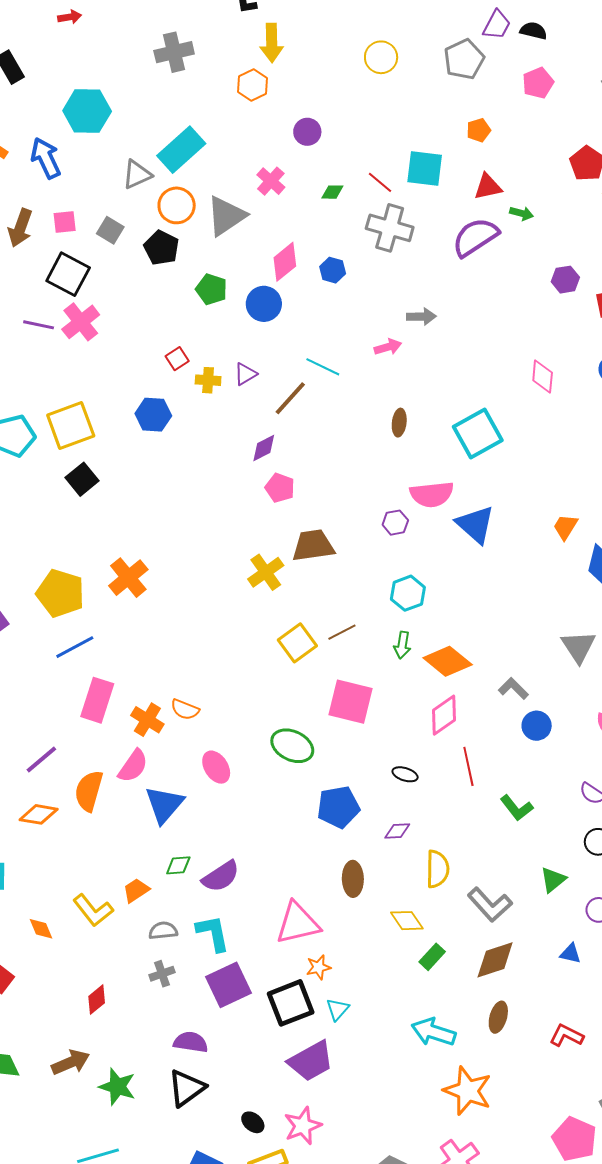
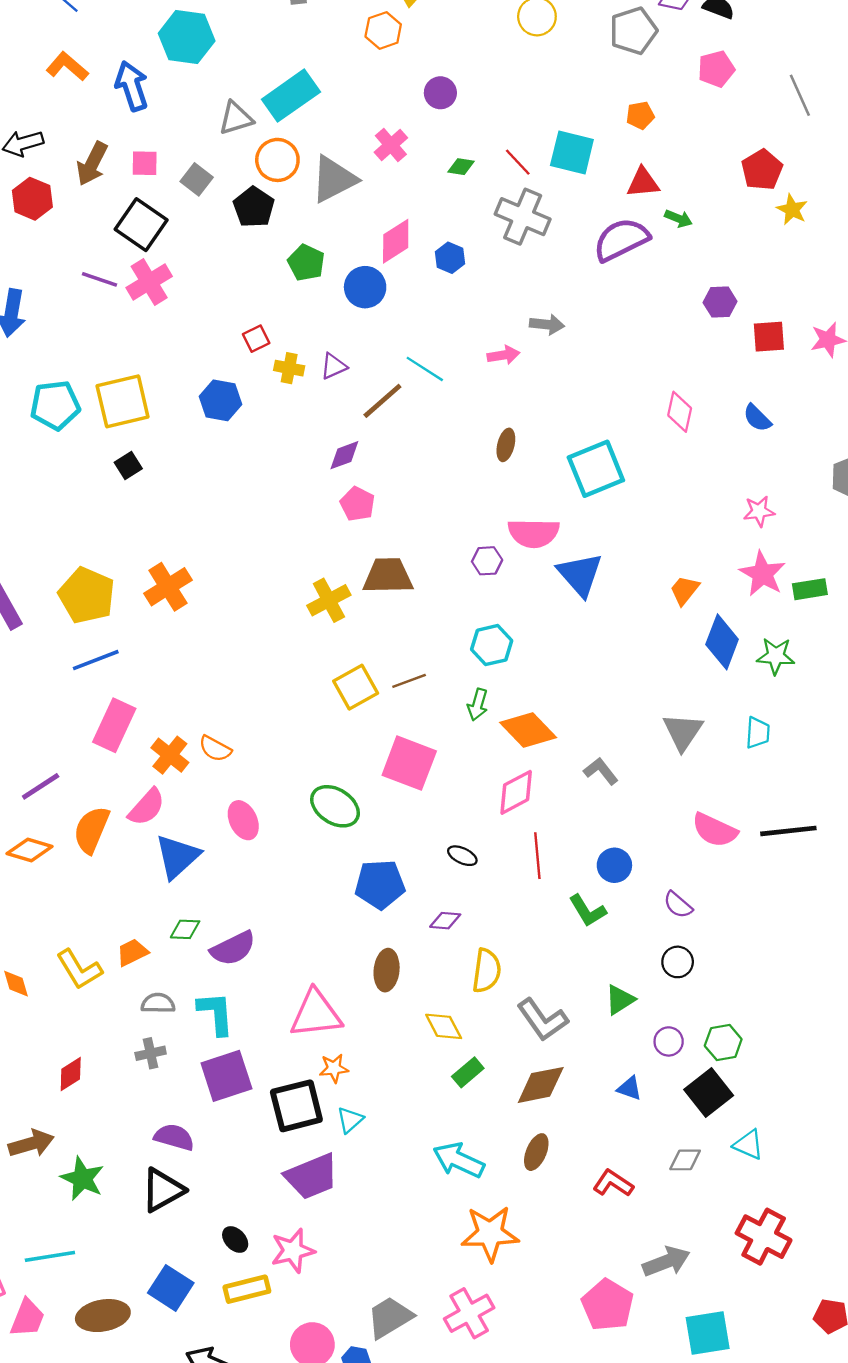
black square: (82, 479) -> (128, 465), size x0.7
blue circle: (537, 726) -> (614, 865), moved
orange star: (468, 1091) -> (490, 1233), turned -30

